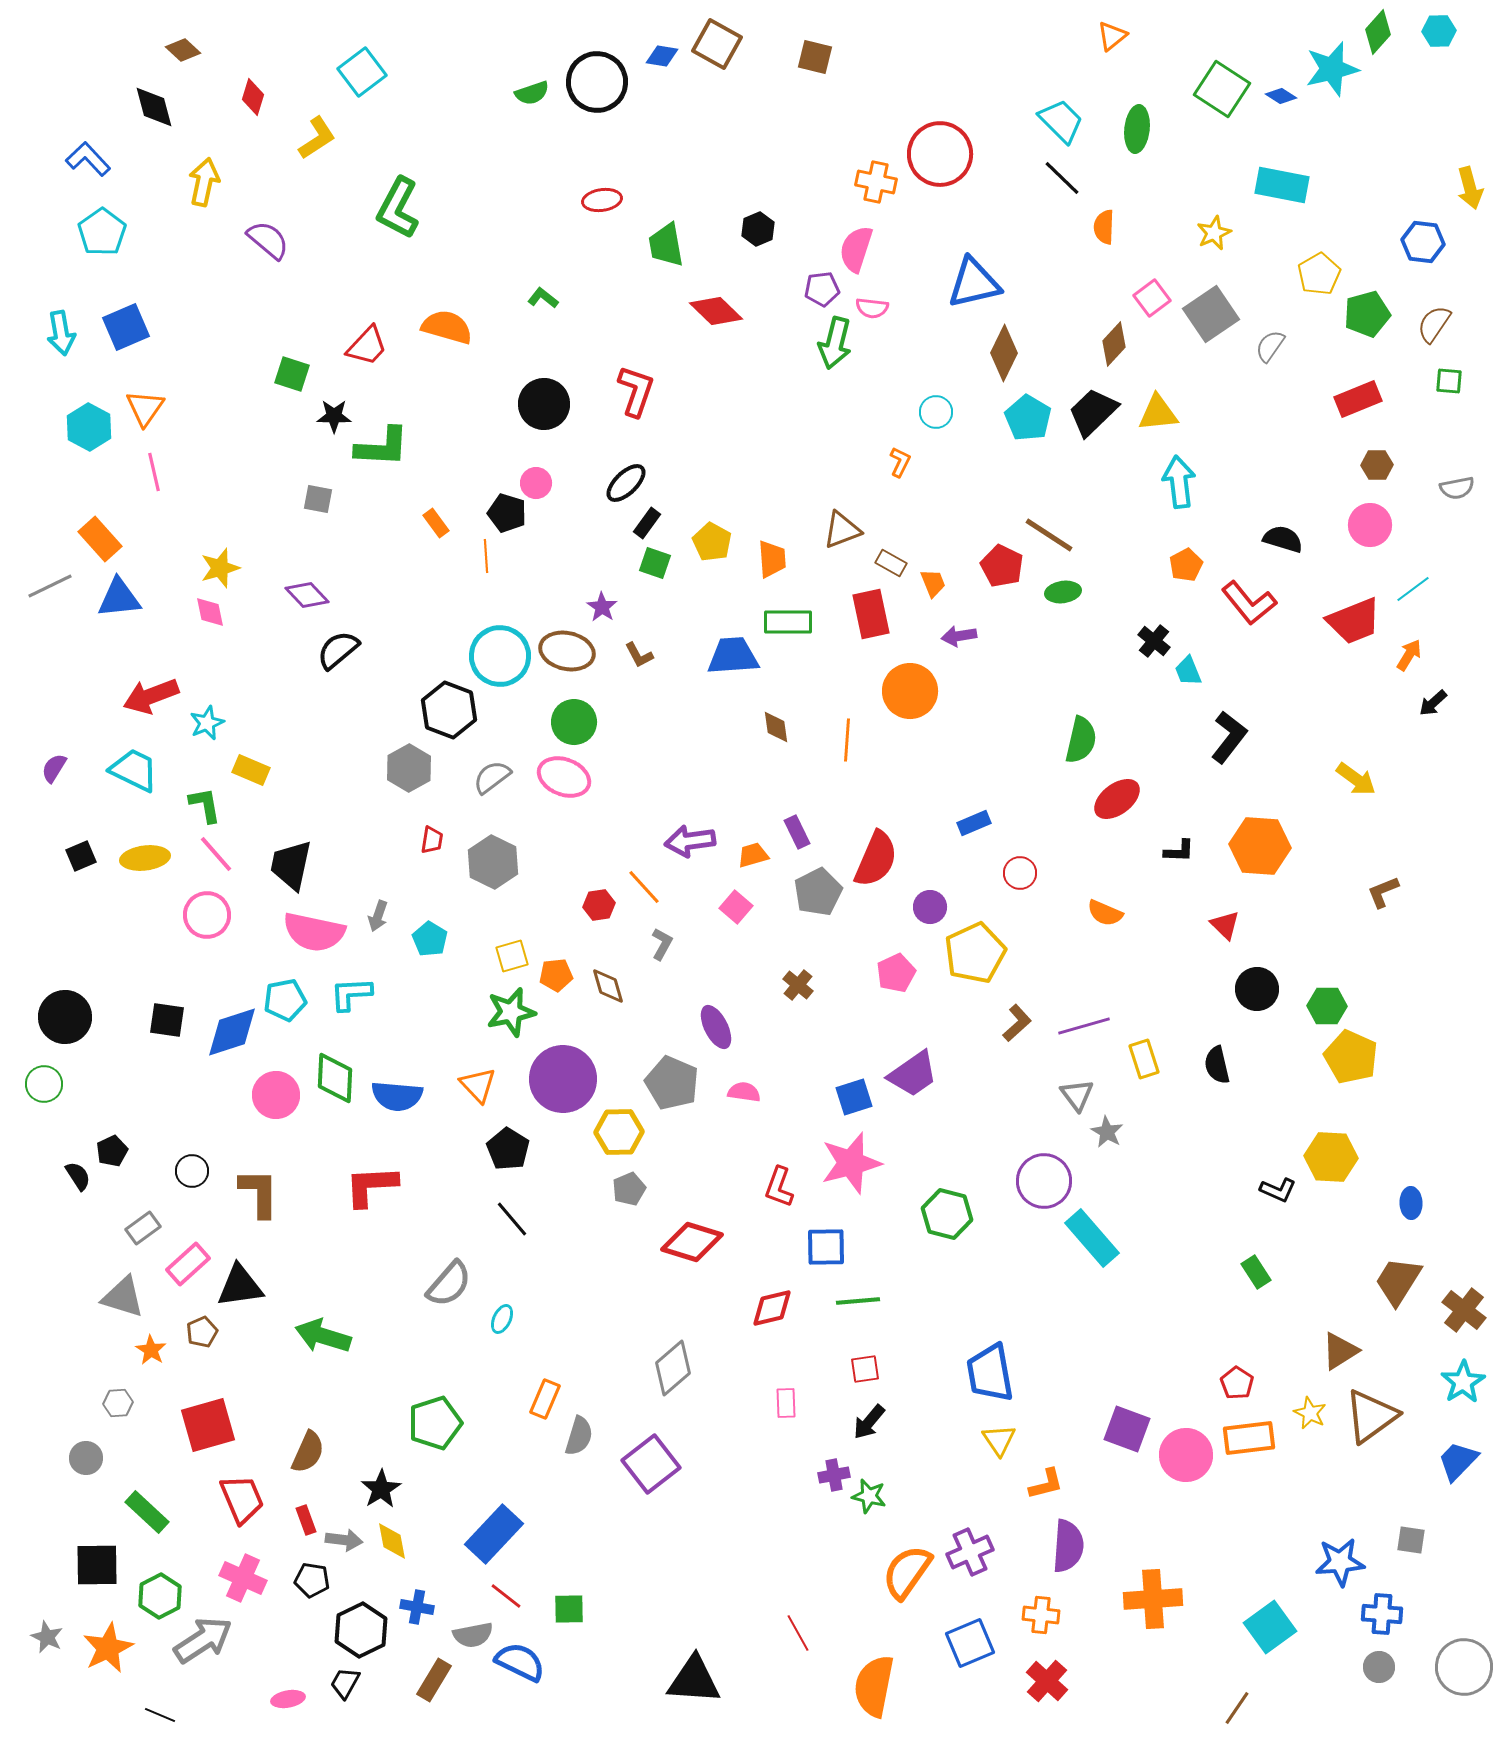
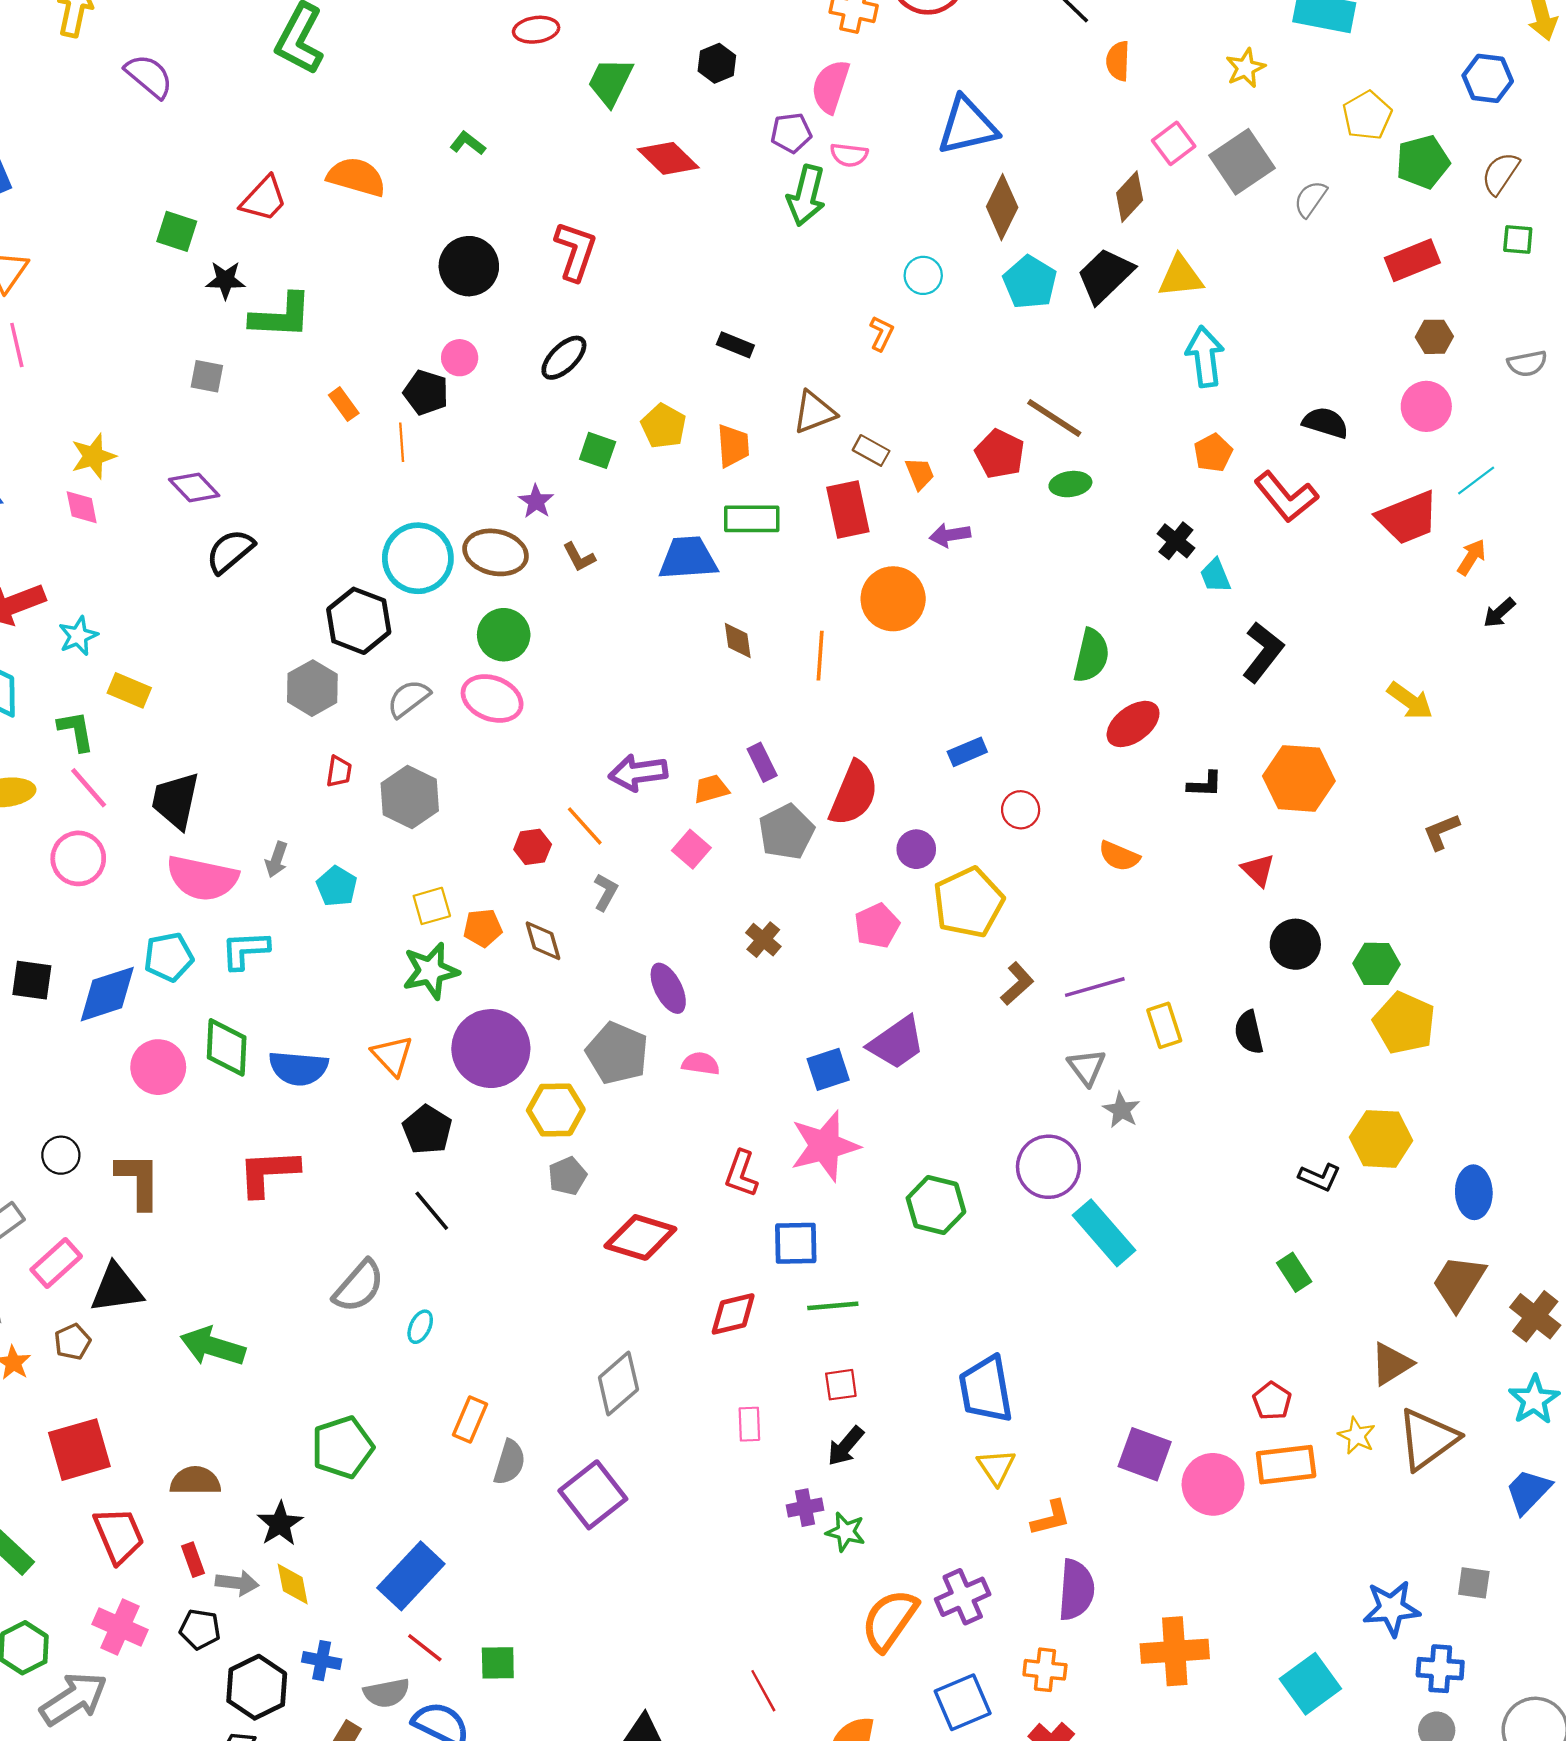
green trapezoid: (666, 245) -> (610, 82), turned 36
black rectangle: (647, 523) -> (735, 345), moved, turned 76
blue ellipse: (1411, 1203) -> (1474, 1192), size x1.4
brown semicircle: (308, 1452) -> (195, 1481), turned -114

